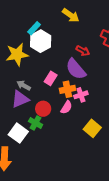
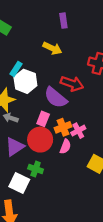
red arrow: (83, 51) -> (72, 84), size x1.5
purple semicircle: (76, 69) -> (56, 98), moved
gray arrow: (24, 85) -> (11, 118), moved
red circle: (43, 109) -> (40, 140), moved, size x1.5

